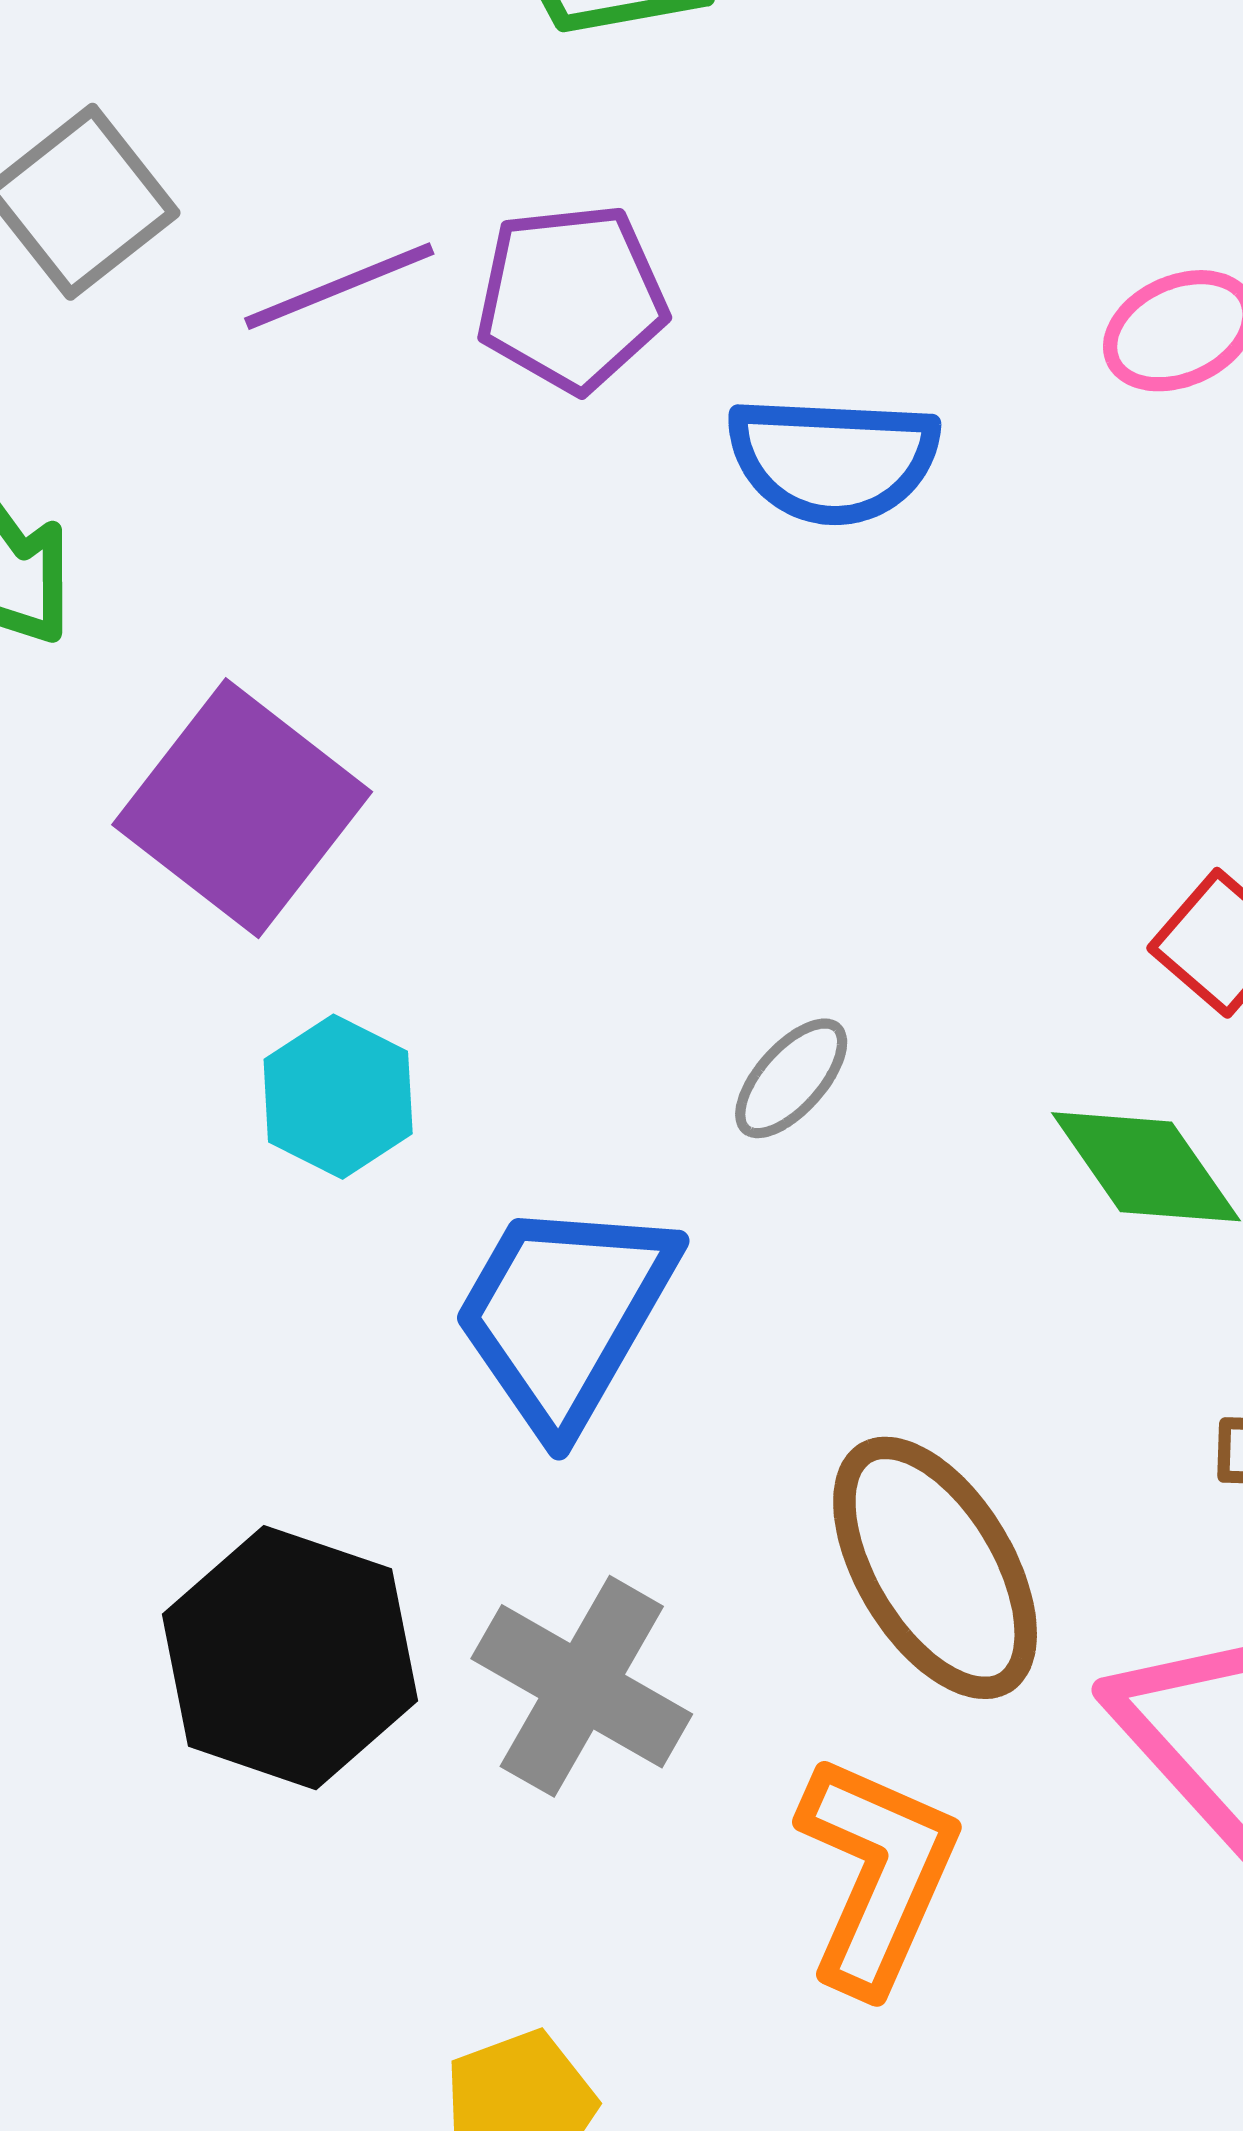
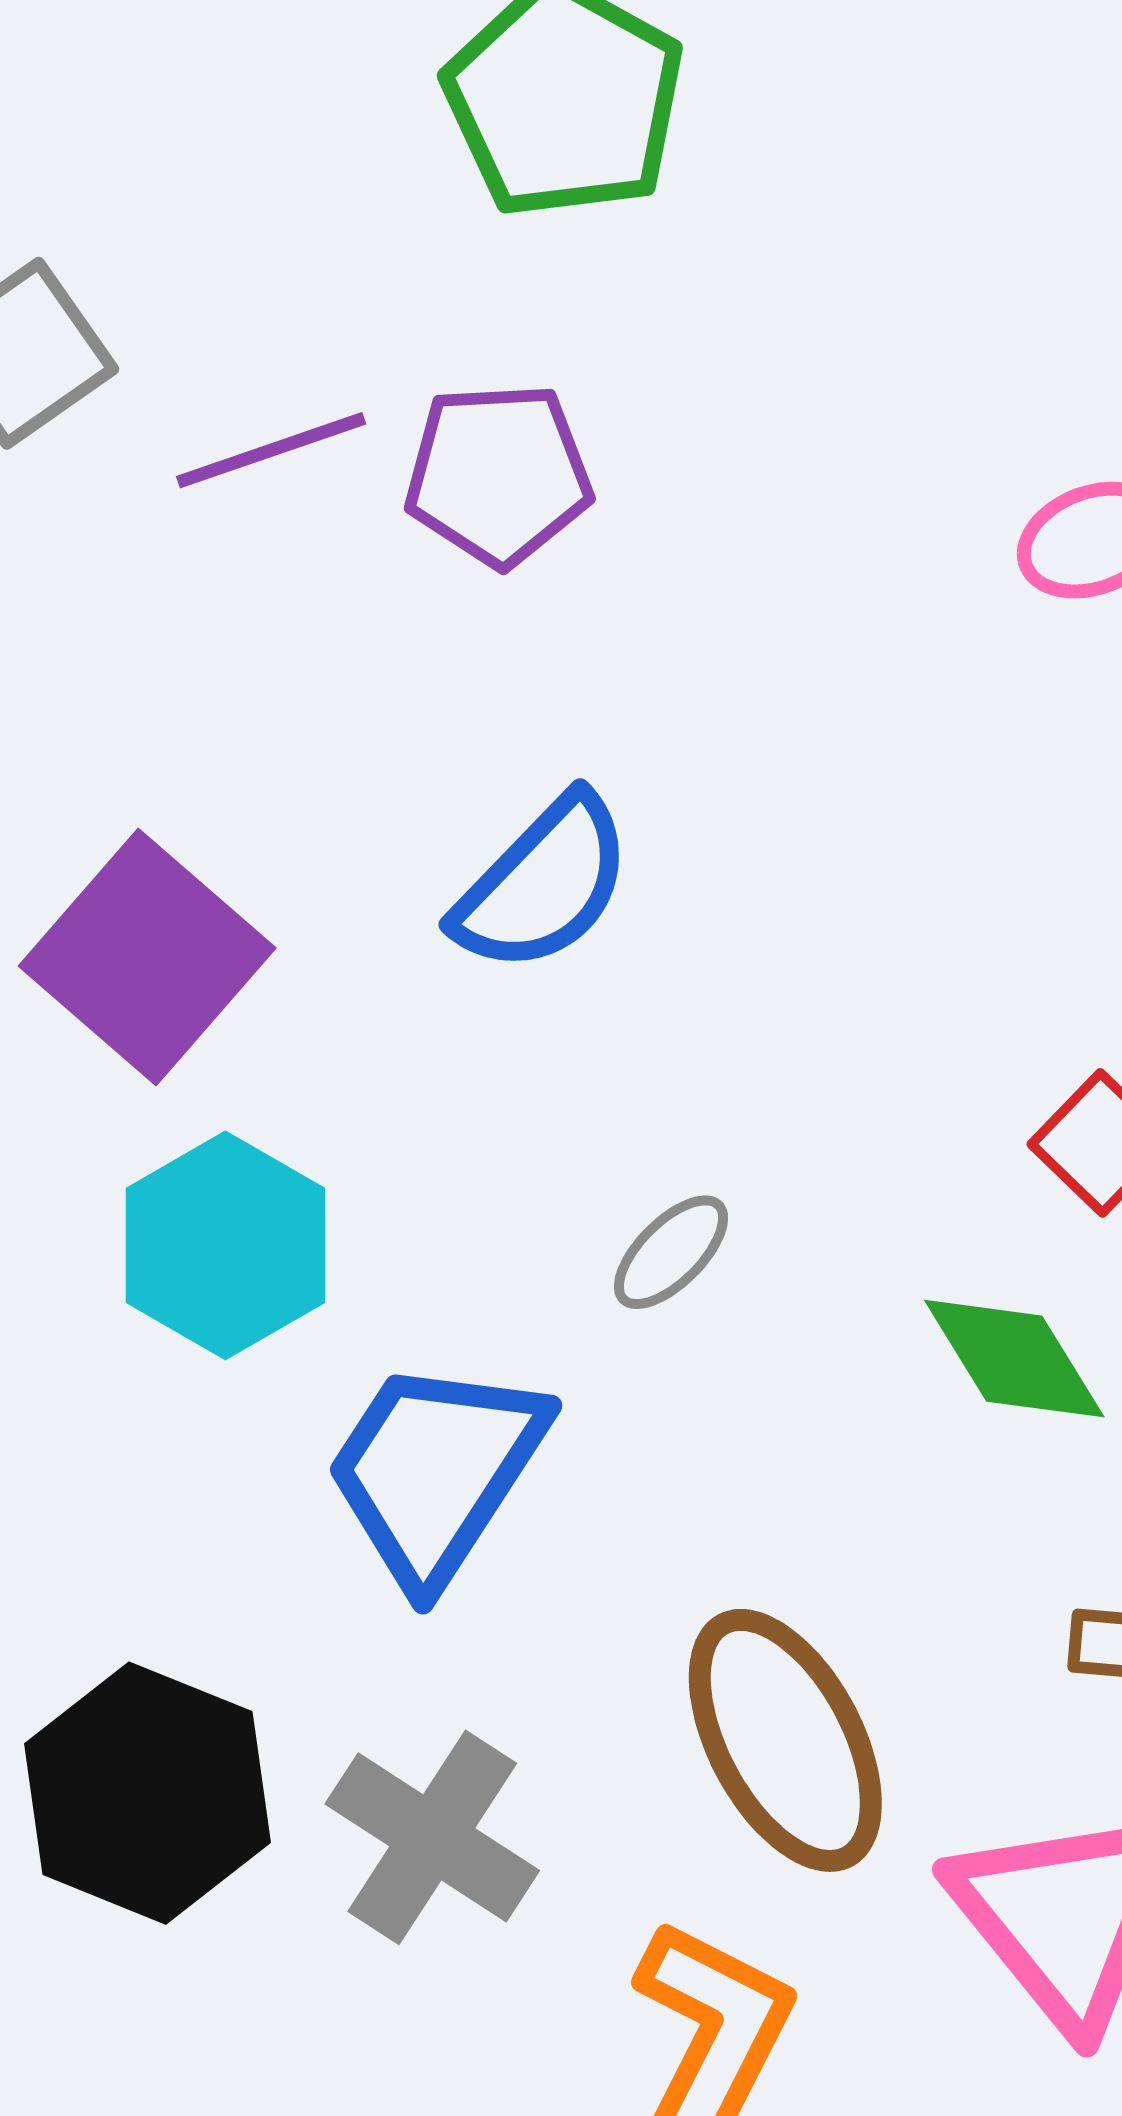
blue semicircle: (833, 460) -> (543, 884), moved, turned -52
cyan hexagon: (338, 1097) -> (225, 1245), size x1.4

